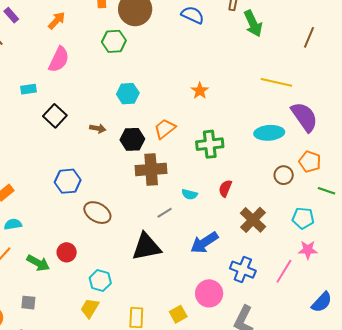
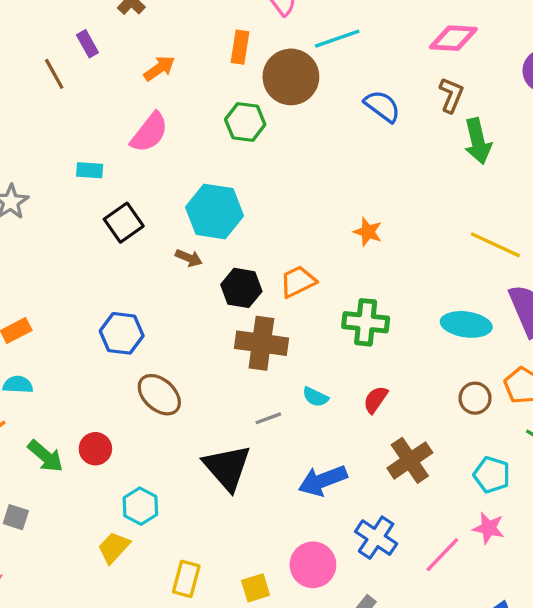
orange star: (200, 91) -> (368, 232), turned -30
cyan hexagon: (128, 94) -> (215, 211), moved, size x1.5
black triangle: (146, 247) -> (227, 467), turned 48

